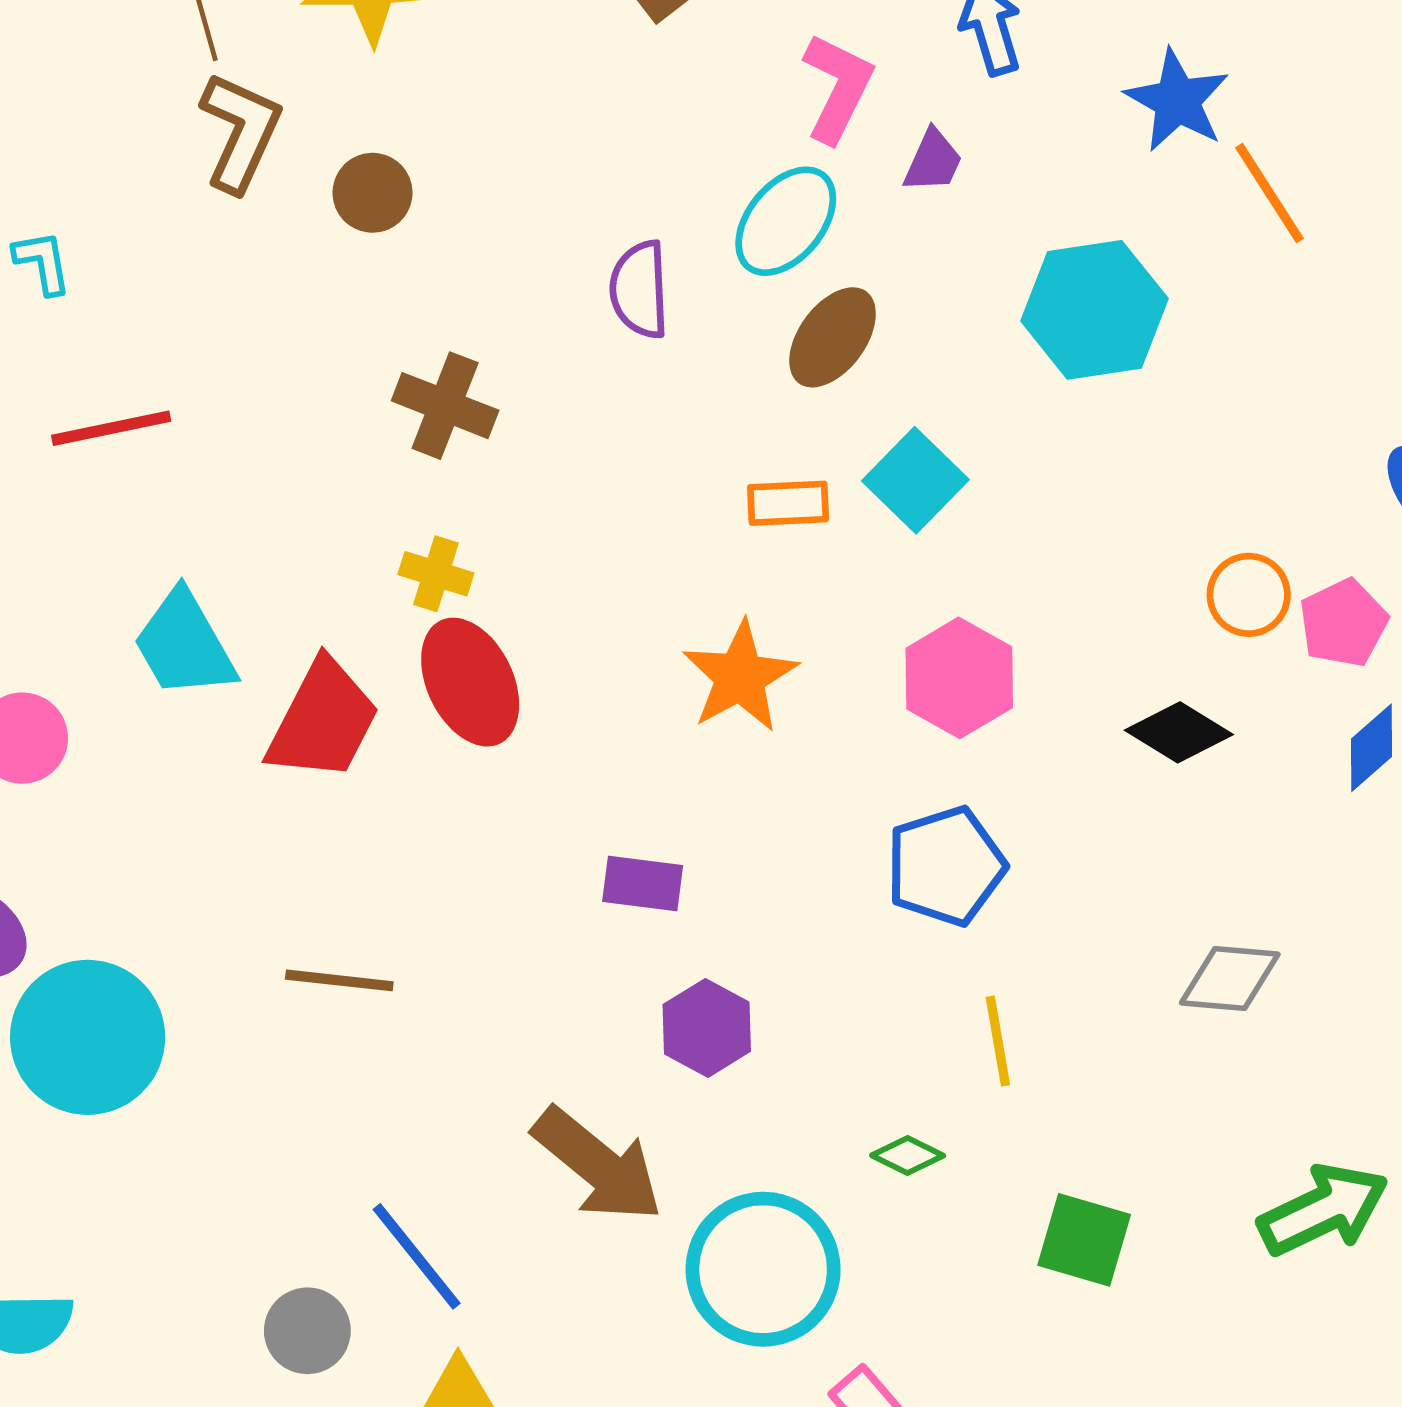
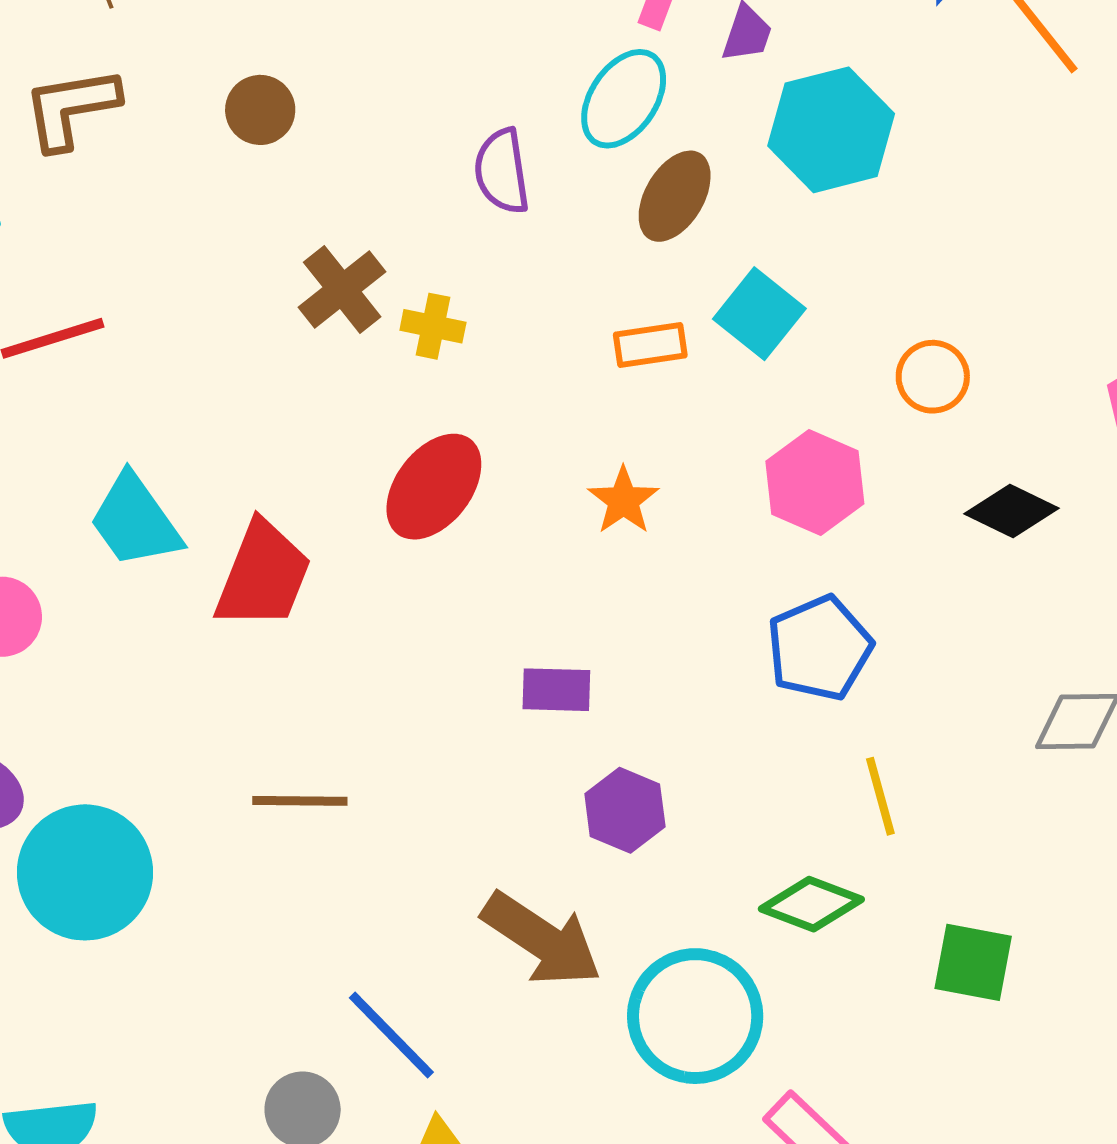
brown L-shape: (240, 132) -> (71, 108), moved, turned -118
cyan hexagon: (1095, 310) -> (831, 130), moved
brown cross: (445, 406) -> (342, 289), turned 36
yellow cross: (436, 574) -> (433, 326), moved
orange circle: (1249, 595) -> (933, 377), moved
orange star: (740, 677) -> (623, 501), size x0.7
red ellipse: (470, 682) -> (434, 487), moved, turned 69
green diamond: (908, 1155) -> (811, 904), size x1.6

